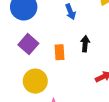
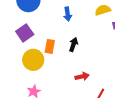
yellow circle: (35, 81) -> (33, 60), moved

